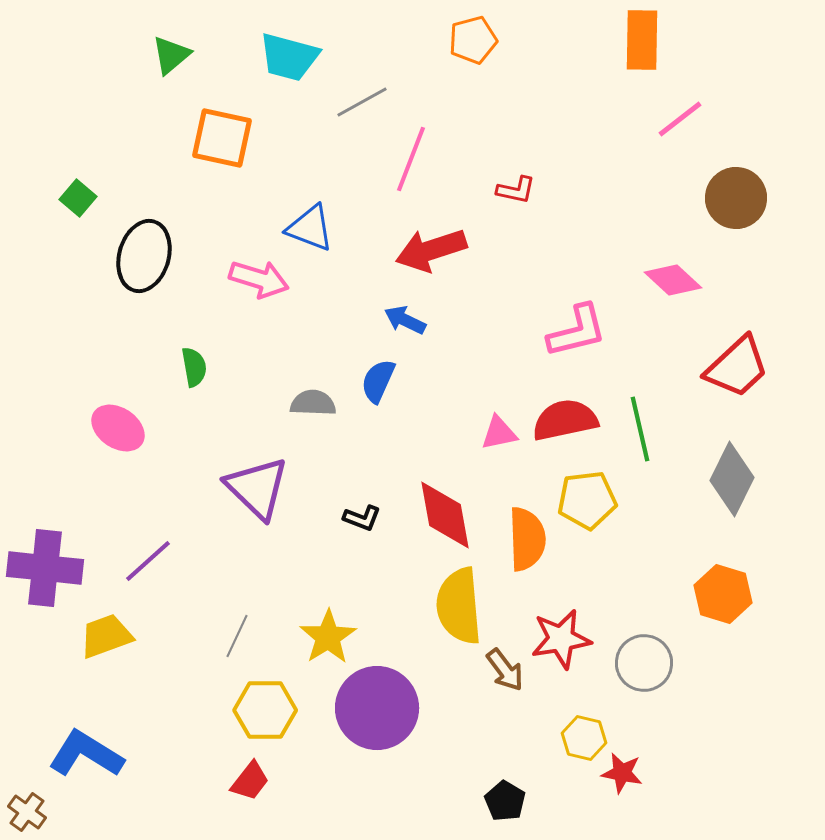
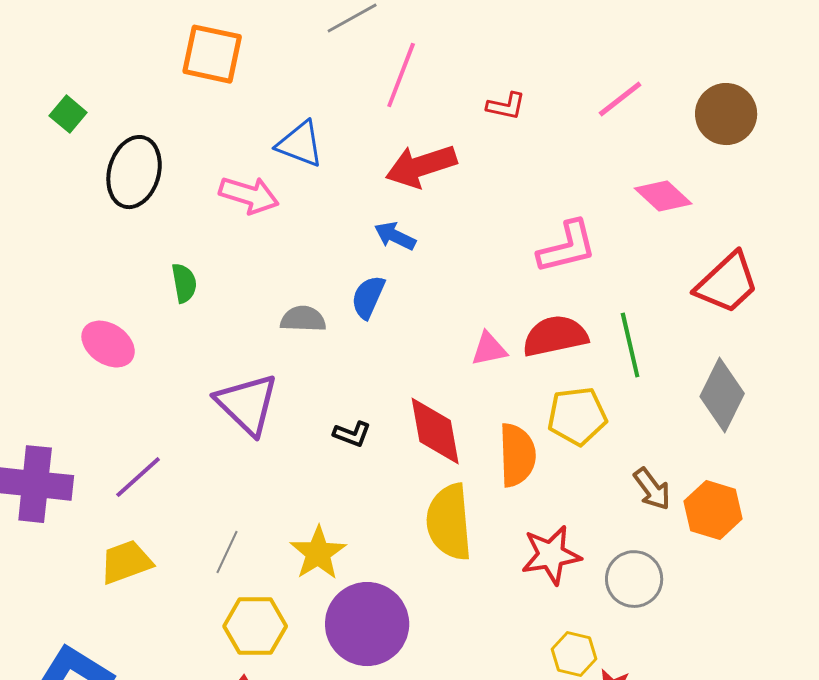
pink line: (680, 119) -> (620, 99), moved
yellow trapezoid: (106, 636) -> (126, 562), moved
brown arrow: (505, 670) -> (652, 489), moved

